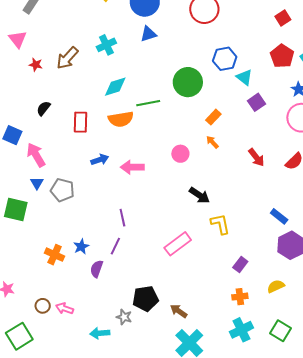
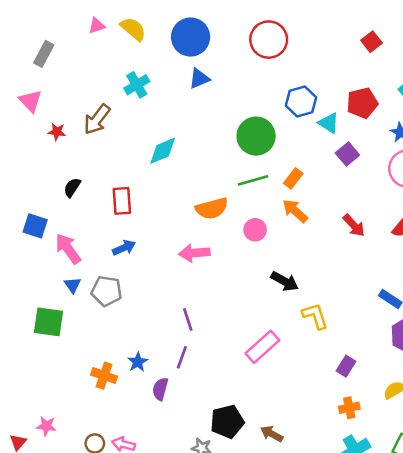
cyan cross: (106, 45) -> (137, 85), moved
red pentagon: (282, 56) -> (362, 103), moved, turned 30
green line: (148, 103) -> (253, 180), moved
orange semicircle: (121, 119) -> (212, 208), moved
orange arrow: (212, 142) -> (295, 211), size x1.5
blue arrow: (100, 160) -> (124, 248), moved

